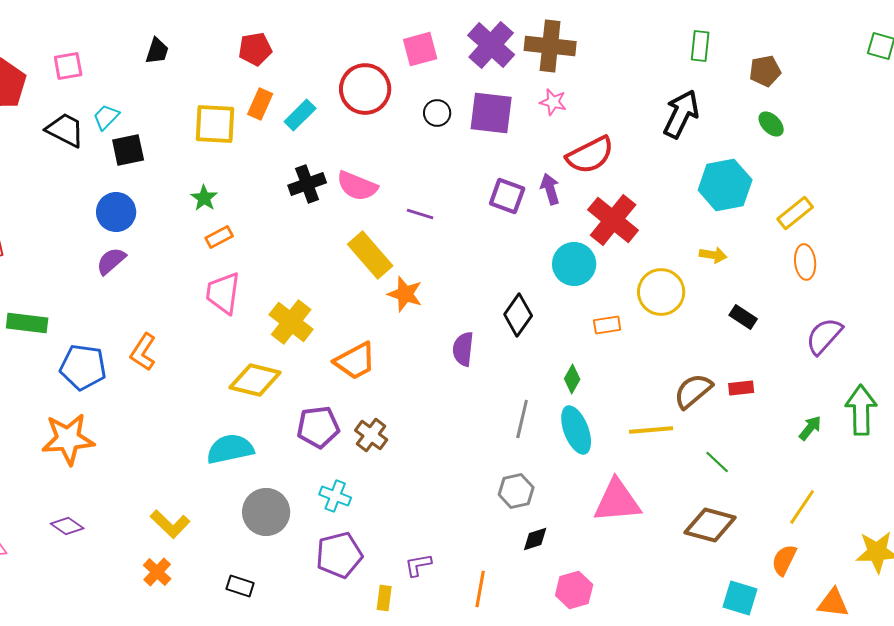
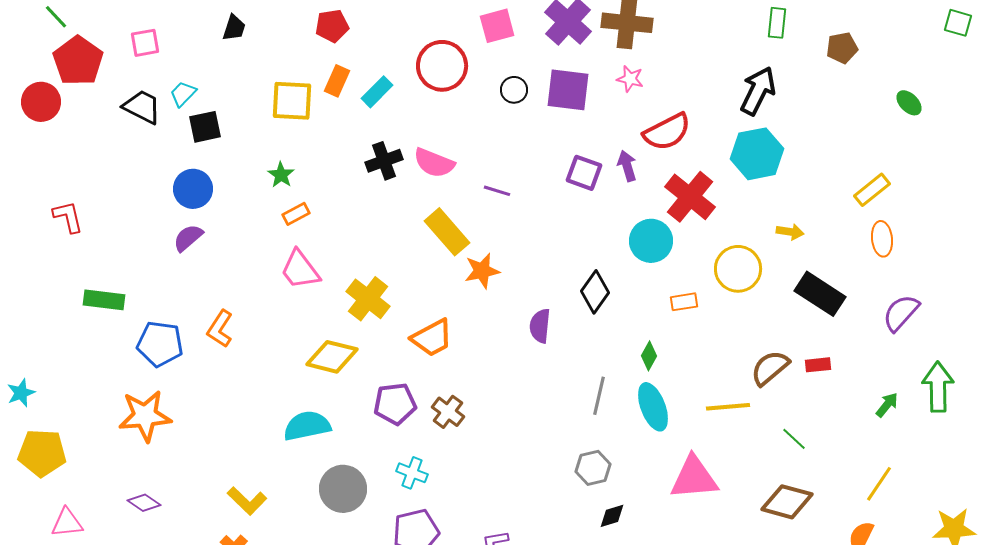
green ellipse: (771, 124) -> (909, 103), moved
cyan hexagon: (725, 185) -> (757, 154), moved
pink trapezoid: (223, 293) -> (300, 270), turned -45
orange star: (405, 294) -> (482, 271), turned -30
black rectangle: (743, 317) -> (820, 294), size x1.8

